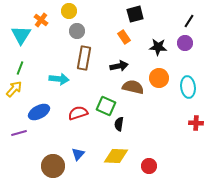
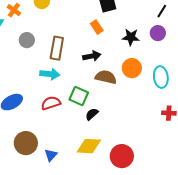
gray circle: (77, 31) -> (27, 40), moved
cyan arrow: (59, 79) -> (50, 74), moved
black semicircle: (119, 124) -> (92, 114), turned 40
blue triangle: (78, 154) -> (51, 155), moved
brown circle: (53, 166) -> (26, 143), moved
red circle: (149, 166) -> (122, 156), size x1.5

